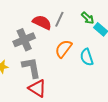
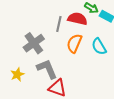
gray line: (59, 19) -> (59, 24), moved
red semicircle: (42, 22) -> (77, 19), moved

